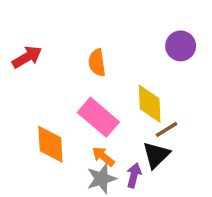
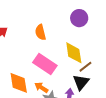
purple circle: (181, 46) -> (79, 18), moved
orange arrow: (103, 156) -> (41, 88), moved

